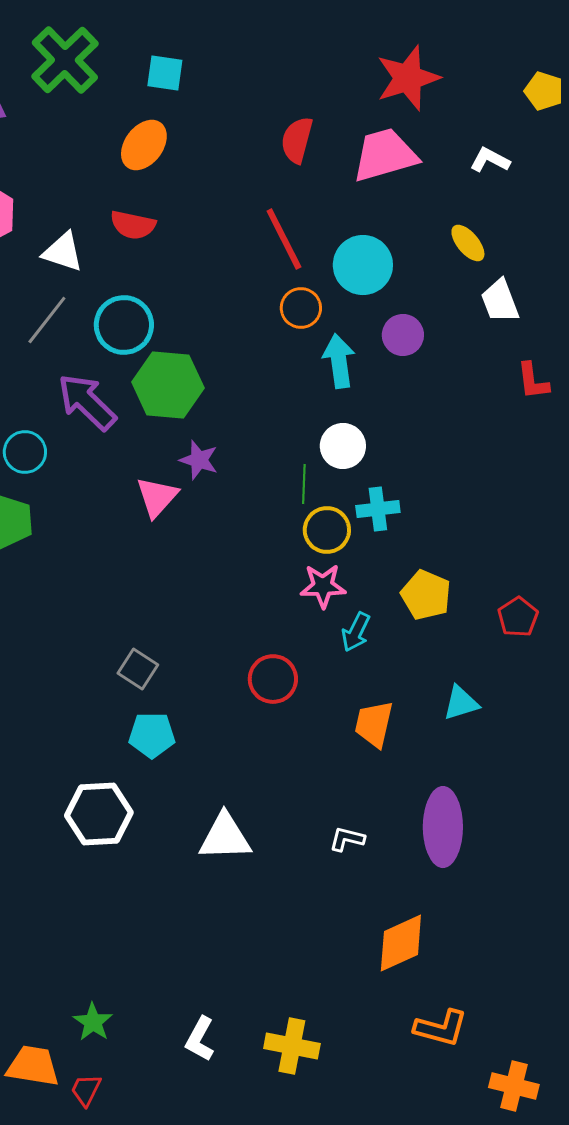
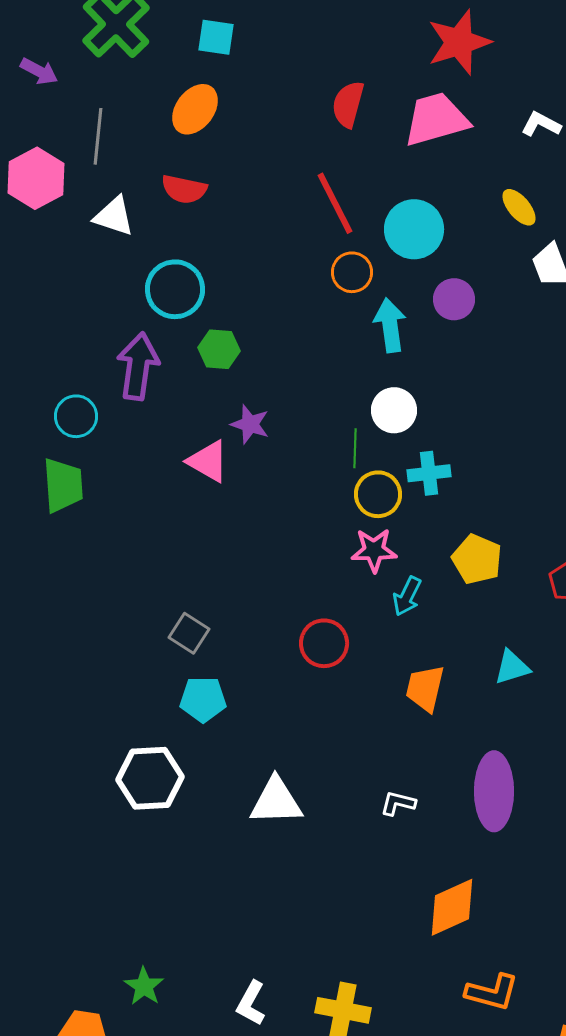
gray line: (47, 320) -> (98, 136), moved, turned -32
green hexagon: (168, 385) -> (219, 349), size x0.6
purple arrow: (87, 402) -> (138, 366), turned 54
pink triangle: (157, 497) -> (208, 461), turned -42

